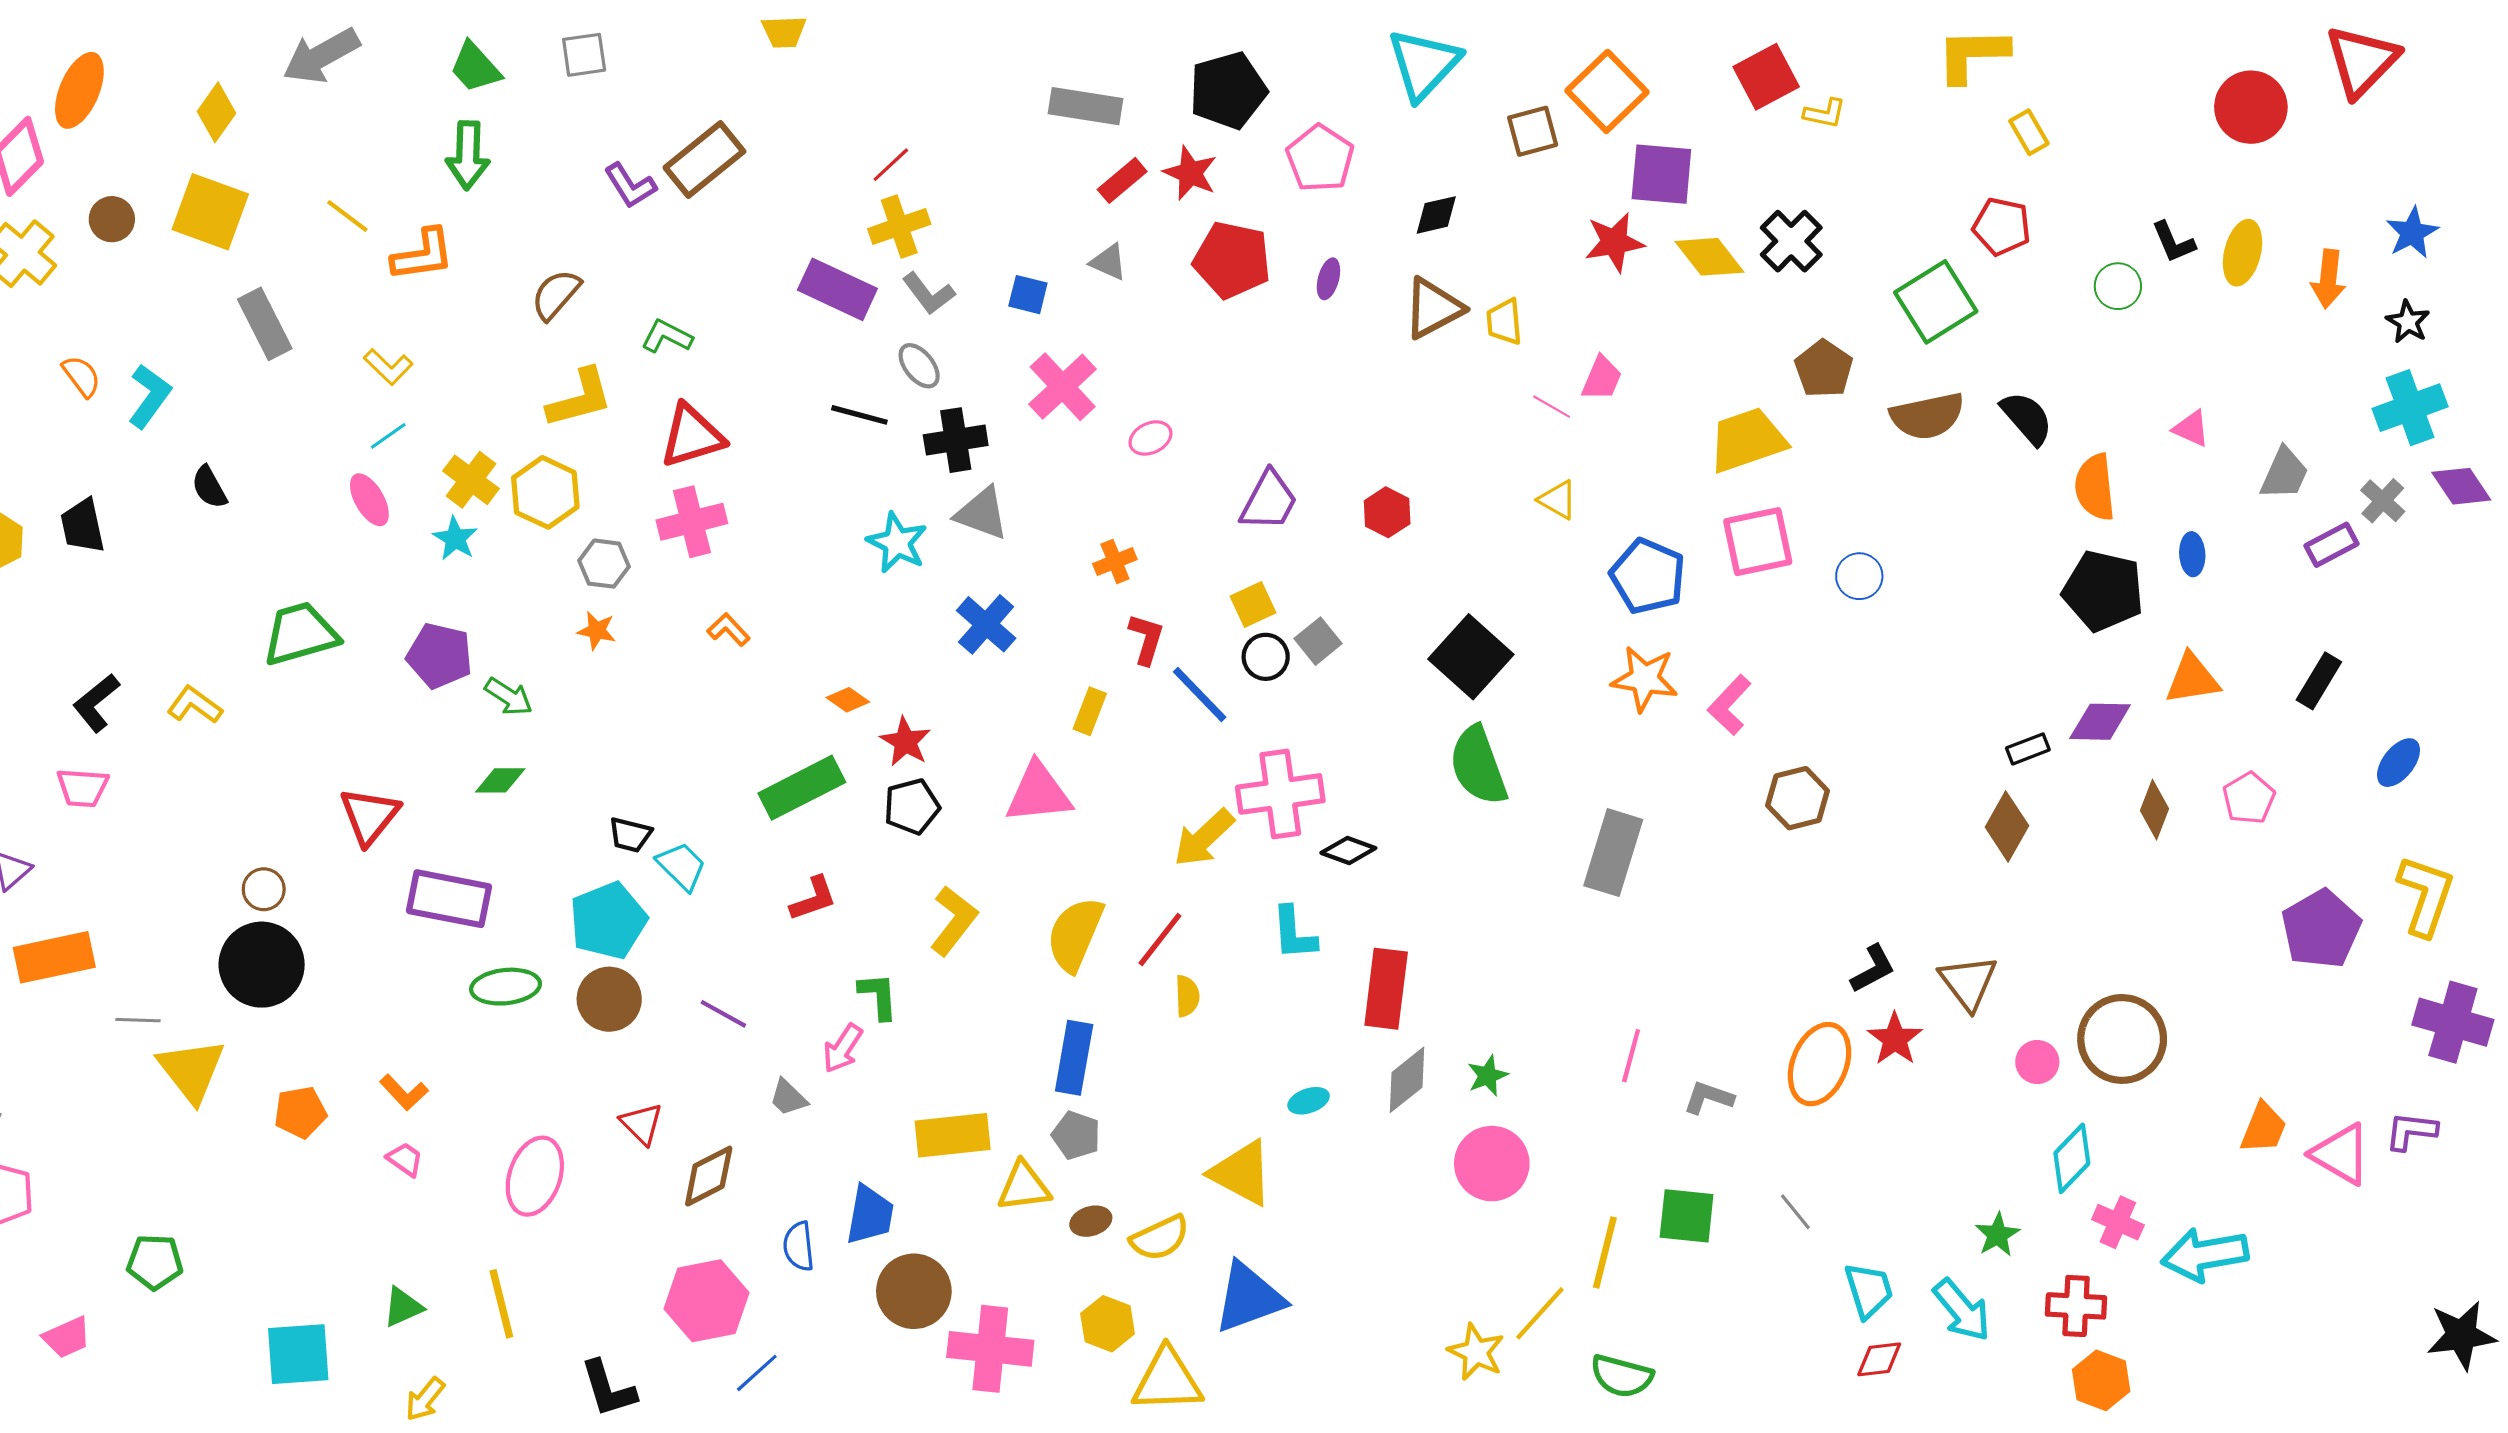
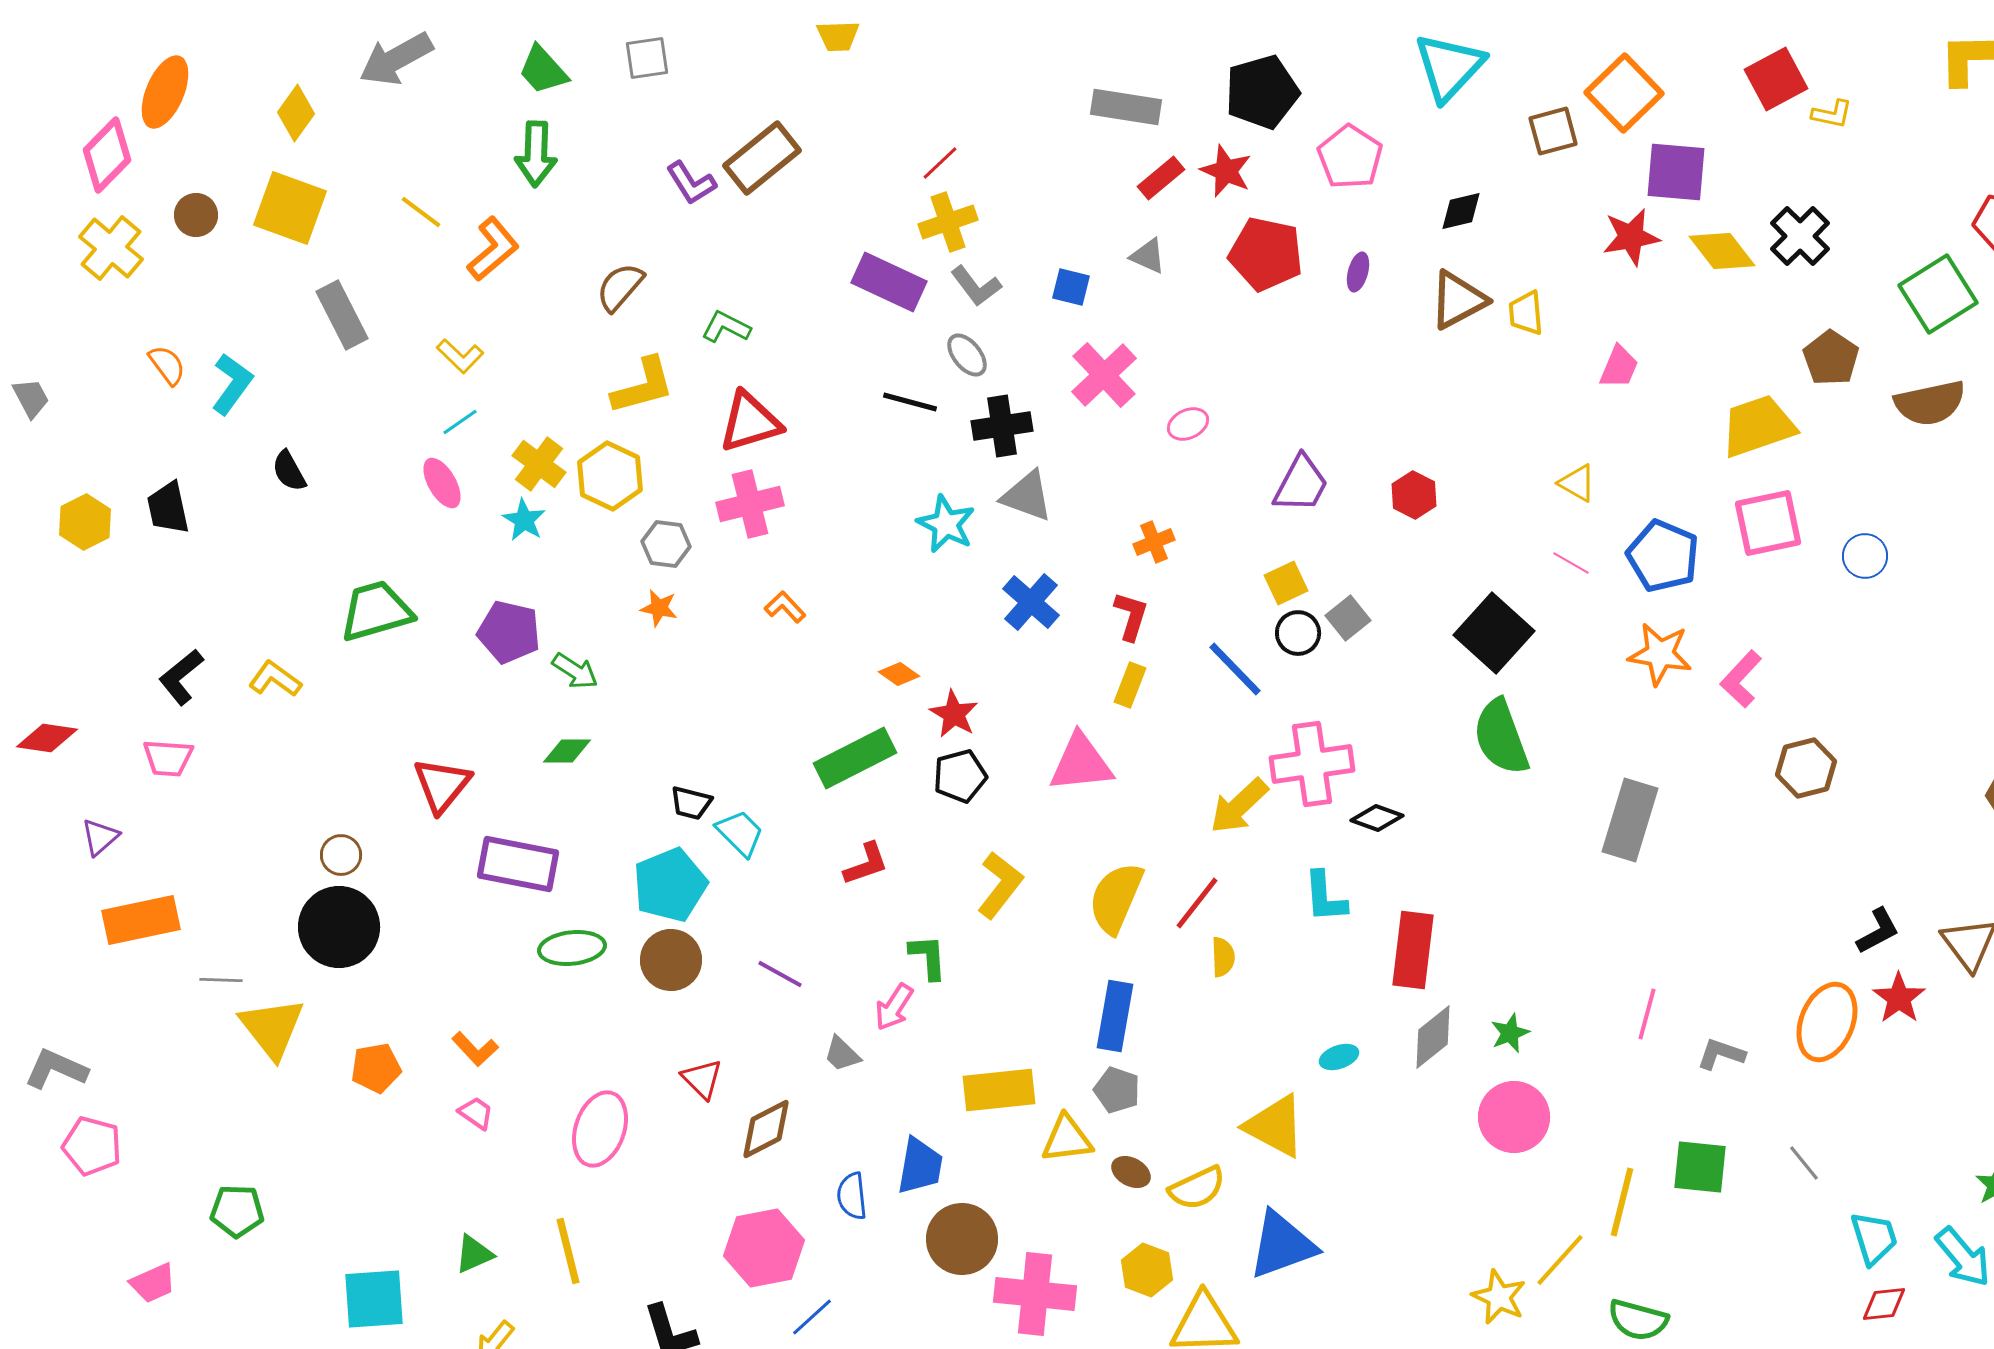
orange L-shape: (423, 255) -> (493, 249), turned -32
pink line: (1551, 407) -> (1571, 563), moved
red L-shape: (1146, 639) -> (1131, 616), moved
brown ellipse: (1091, 1221) -> (1131, 1172), turned 45

